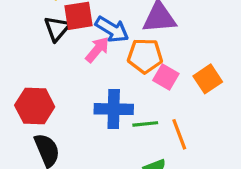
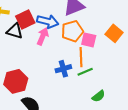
black triangle: (57, 29) -> (15, 31), turned -36
blue cross: (114, 109) -> (63, 69), size x0.7
orange line: (179, 134) -> (81, 57), moved, turned 36

